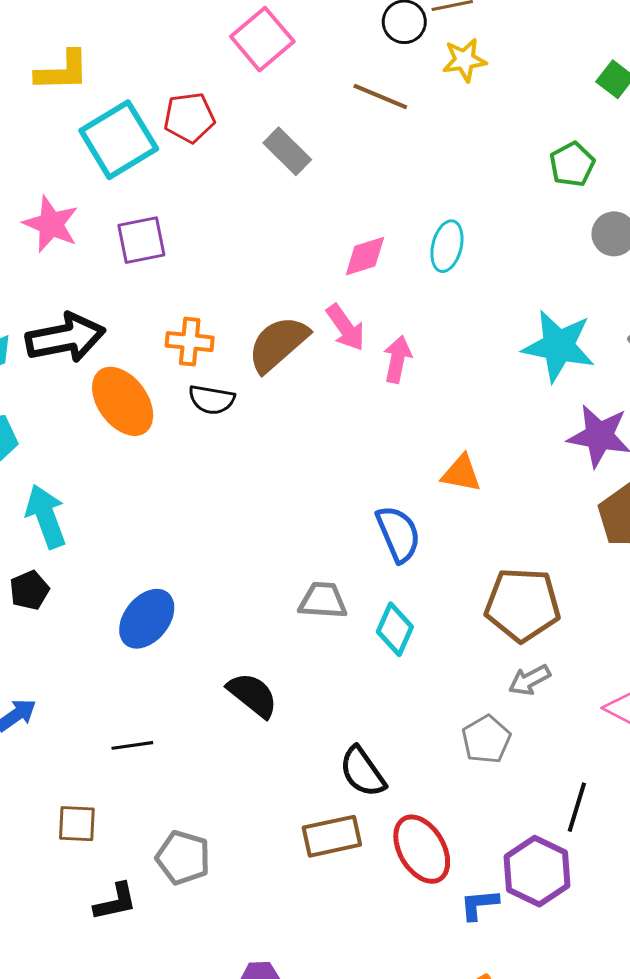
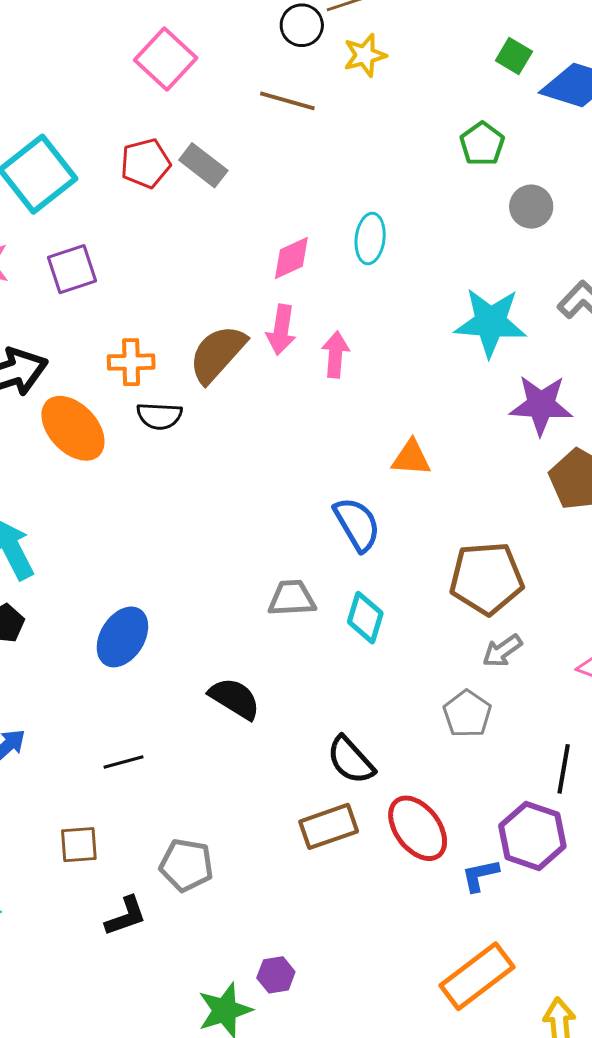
red pentagon: (189, 118) -> (145, 163), moved
pink arrow: (346, 328) -> (281, 330), turned 51

